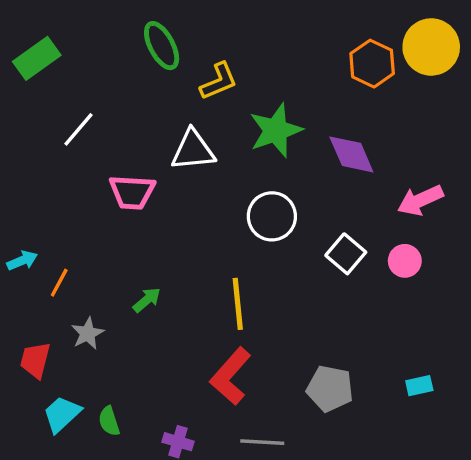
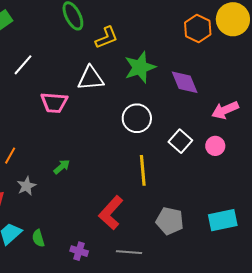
yellow line: (238, 304) -> (143, 170), moved
cyan rectangle: (419, 386) -> (223, 220), size x1.8

